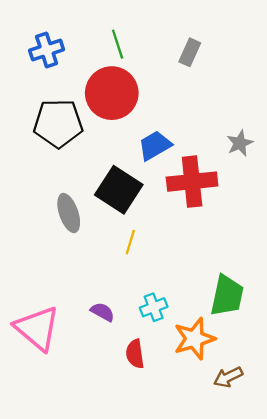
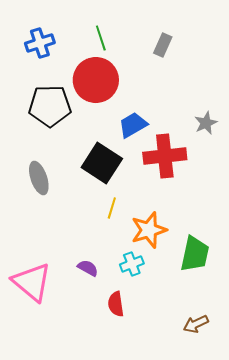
gray ellipse: (69, 213) -> (39, 178), moved
orange star: (194, 339) -> (149, 230), moved

